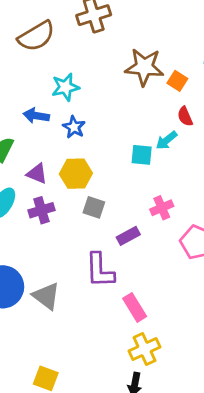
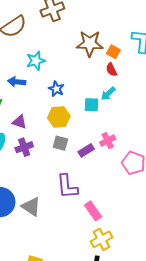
red semicircle: (185, 116) -> (111, 70), moved
blue star: (74, 127) -> (56, 89), moved
yellow hexagon: (76, 174) -> (59, 117), moved
purple rectangle: (128, 236) -> (86, 150), moved

